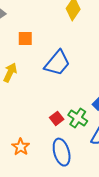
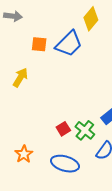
blue trapezoid: (57, 63) -> (69, 44), moved
blue ellipse: (62, 152) -> (65, 164), turned -64

